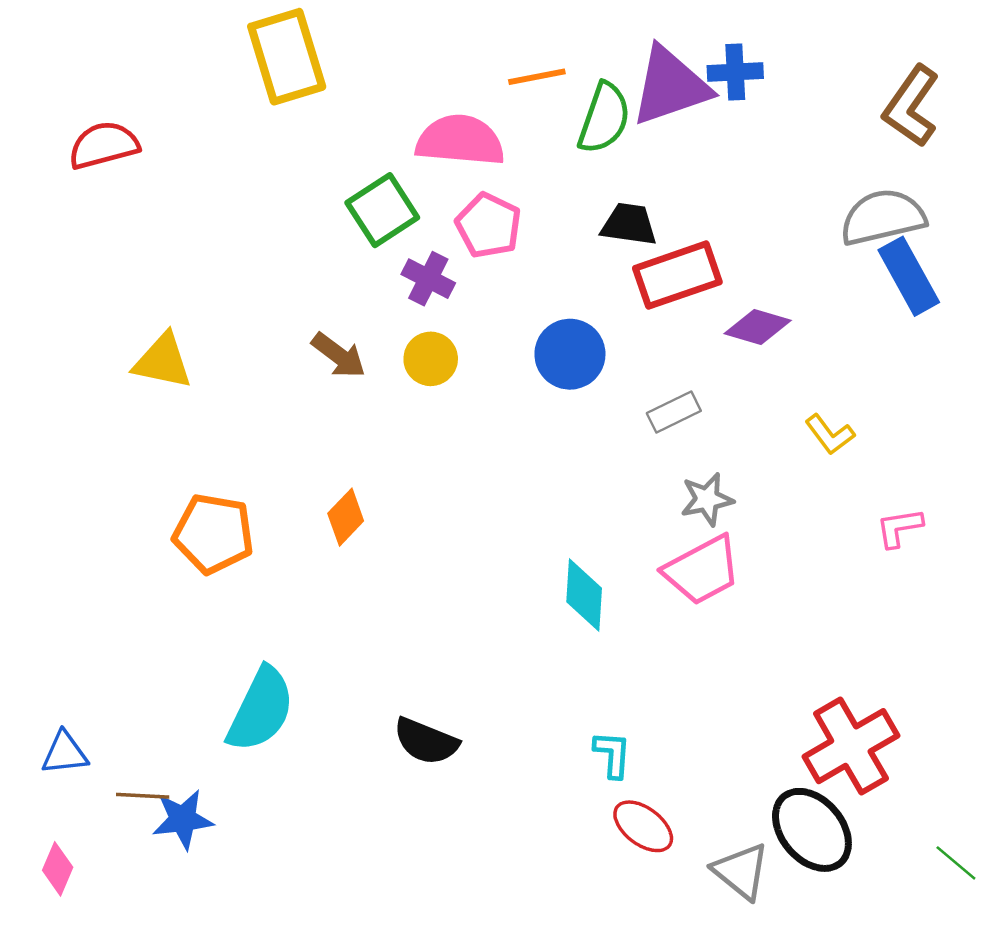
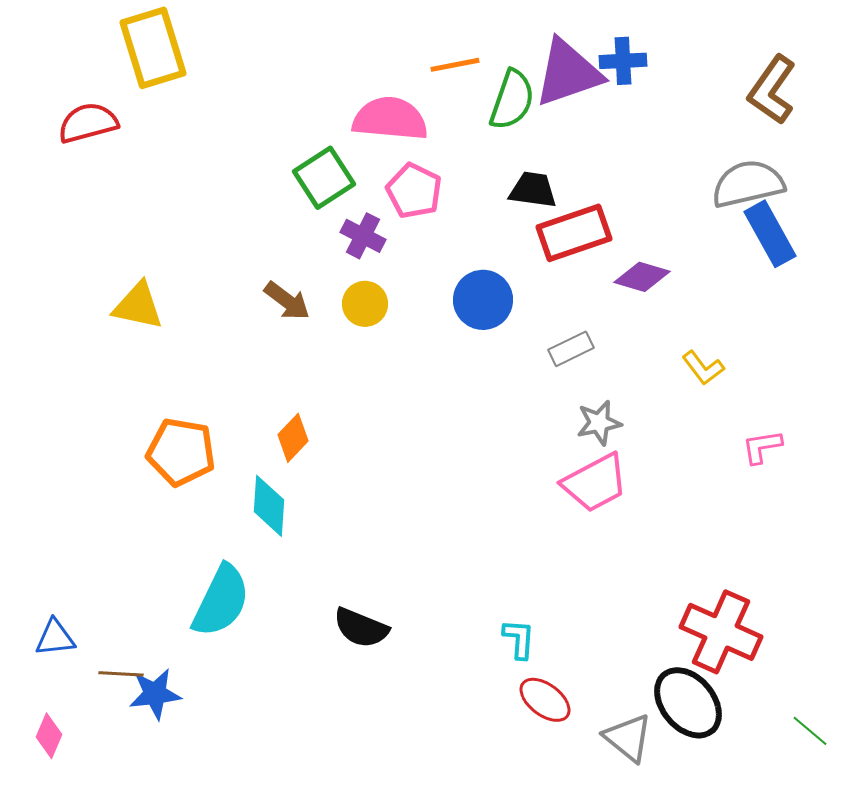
yellow rectangle: (287, 57) -> (153, 48), moved
cyan diamond: (584, 595) -> (269, 506), moved
red cross: (851, 746) -> (721, 632), turned -36

